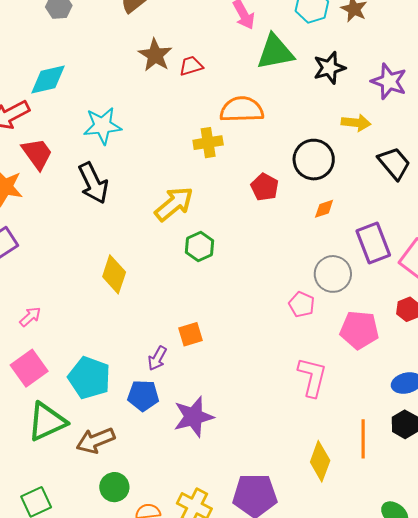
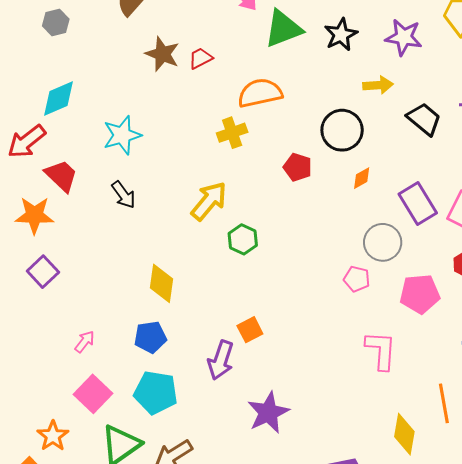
black arrow: (93, 183) -> (123, 195), size x0.7
purple arrow: (157, 358) -> (221, 360), size x1.5
blue pentagon: (143, 396) -> (150, 337), moved

